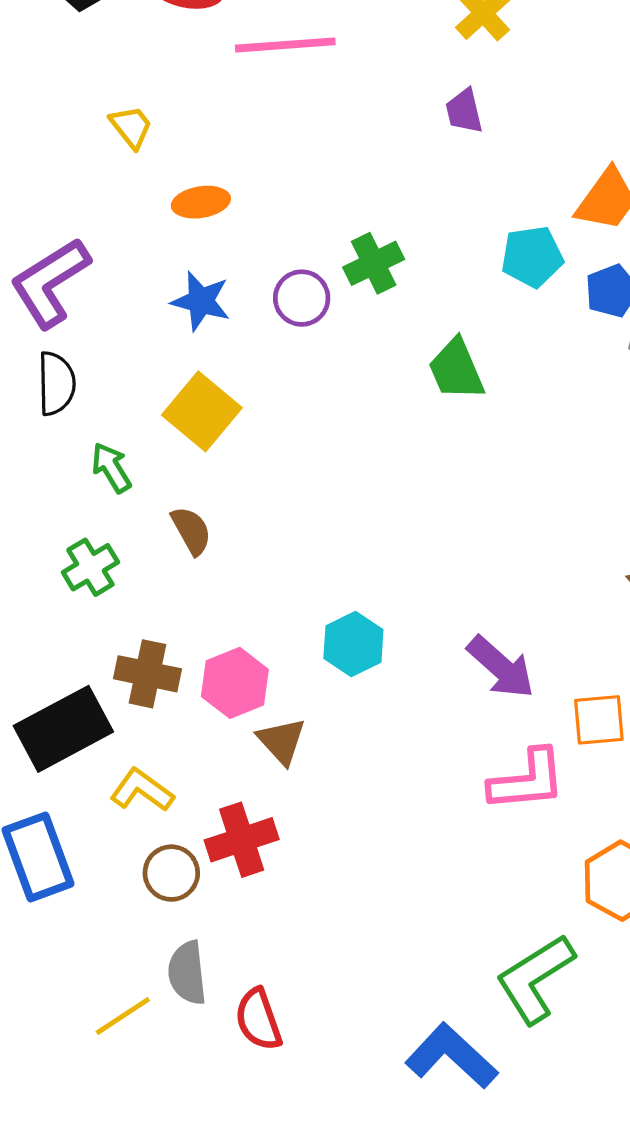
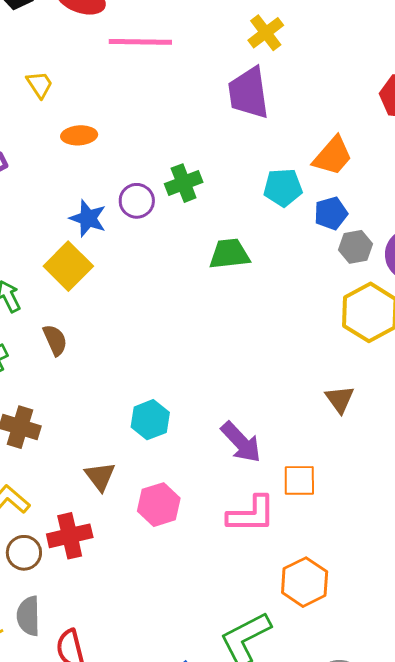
purple trapezoid: (464, 111) -> (248, 93), size x1.8
blue star: (201, 301) -> (88, 218), moved
green trapezoid: (456, 370) -> (229, 254), turned 102
pink hexagon: (235, 683) -> (159, 505), moved

